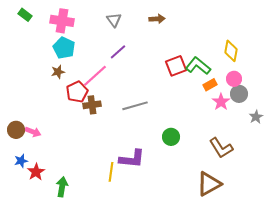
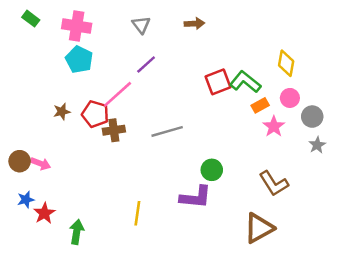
brown star: (58, 72) -> (62, 112), moved
red pentagon: (77, 92) -> (95, 114), turned -30
gray circle: (239, 94) -> (312, 117), moved
purple L-shape: (132, 159) -> (196, 197), moved

